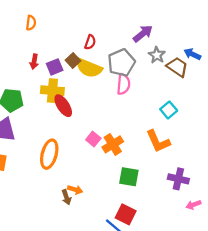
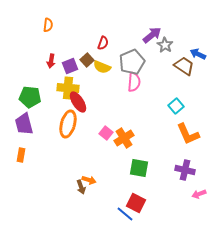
gray star: (157, 55) -> (165, 45), moved
yellow semicircle: (89, 68) -> (102, 67), size x0.7
orange L-shape: (158, 141) -> (188, 134), moved
orange ellipse: (49, 154) -> (68, 124), moved

